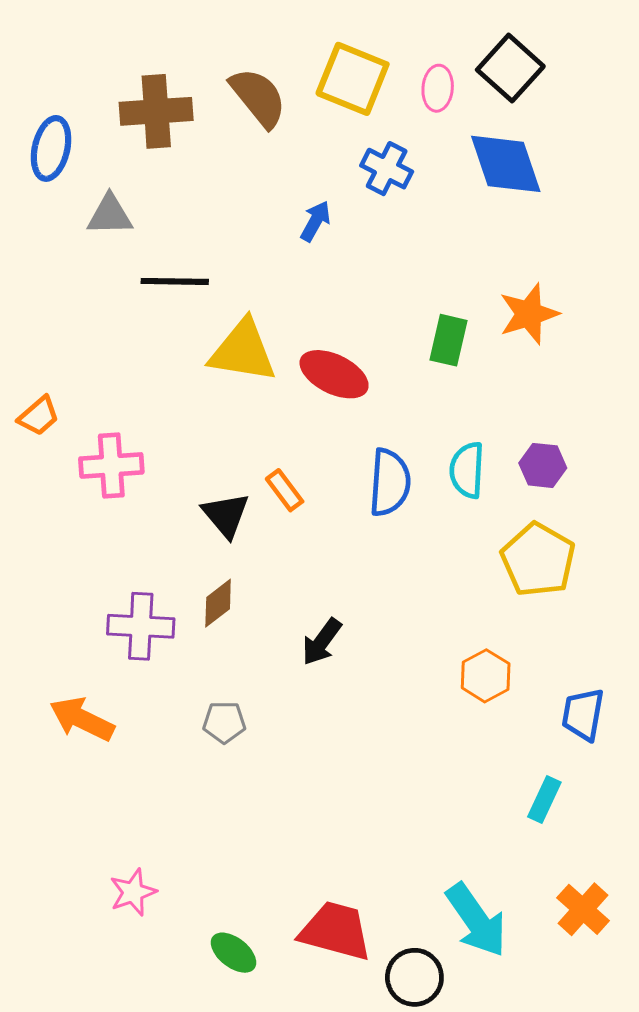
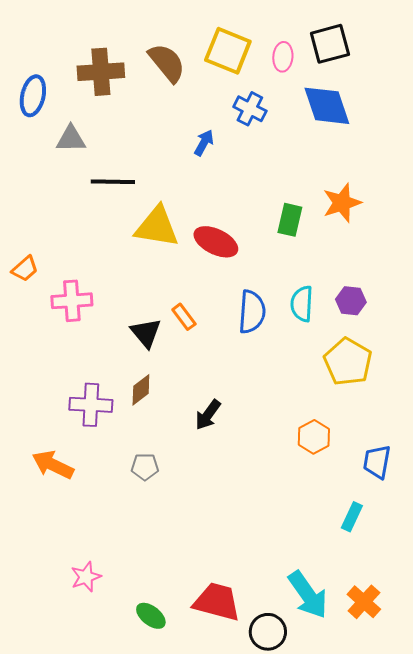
black square: (510, 68) -> (330, 44), turned 33
orange cross: (583, 909) -> (364, 602), moved

